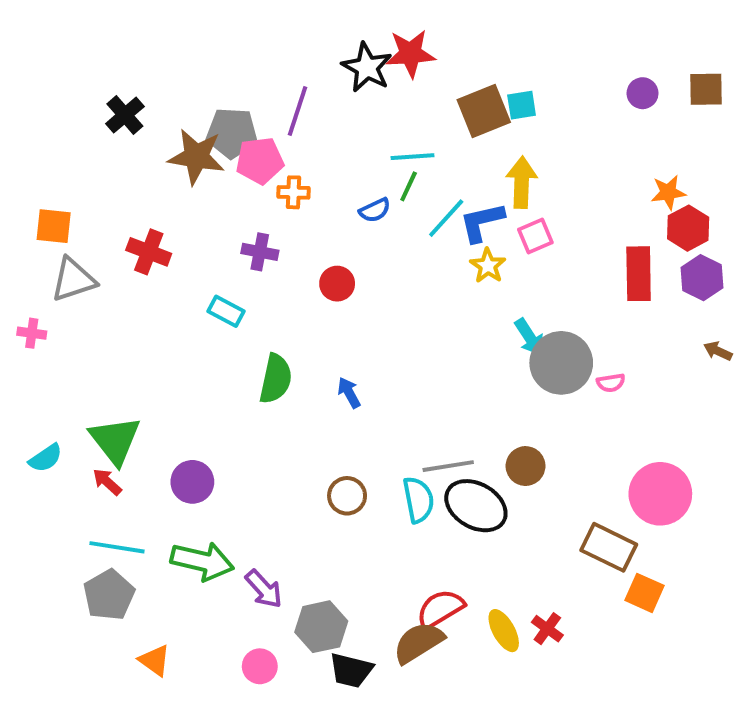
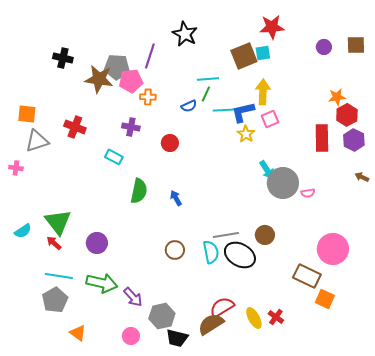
red star: (410, 54) -> (272, 27), moved
black cross: (125, 115) -> (63, 58), turned -36
cyan line: (446, 218) -> (225, 110), turned 45

